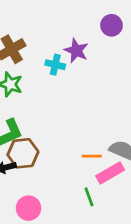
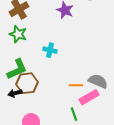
cyan cross: (55, 65) -> (50, 50), moved

